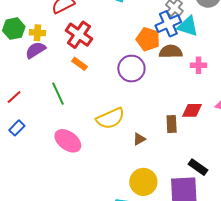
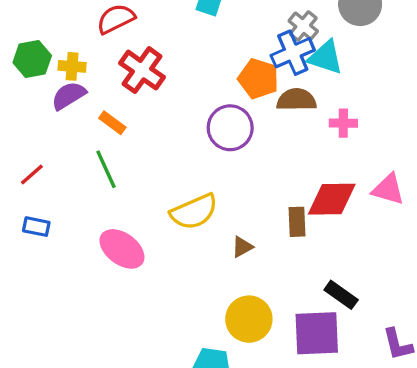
orange rectangle: (80, 64) -> (112, 123), moved
red diamond: (192, 110) -> (332, 199), size x1.4
blue rectangle: (17, 128) -> (36, 227), turned 56

